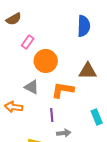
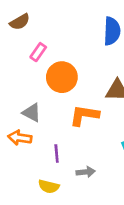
gray triangle: (32, 87) -> (32, 113), moved
purple line: (52, 115) -> (57, 153), moved

